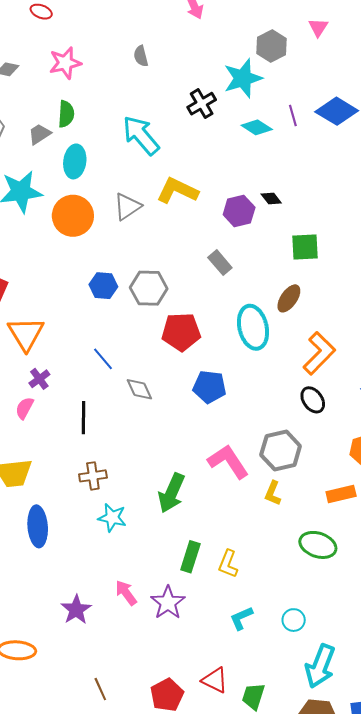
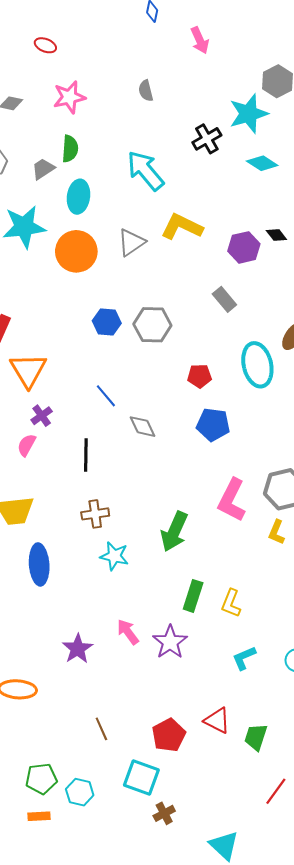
red pentagon: (181, 332) -> (200, 376), moved, size x0.6
pink L-shape: (228, 462) -> (232, 500), turned -120

